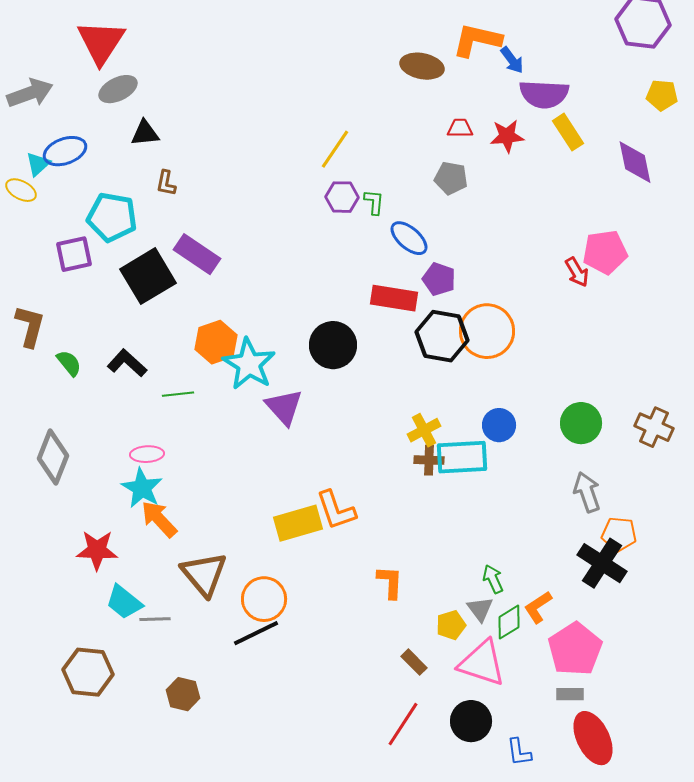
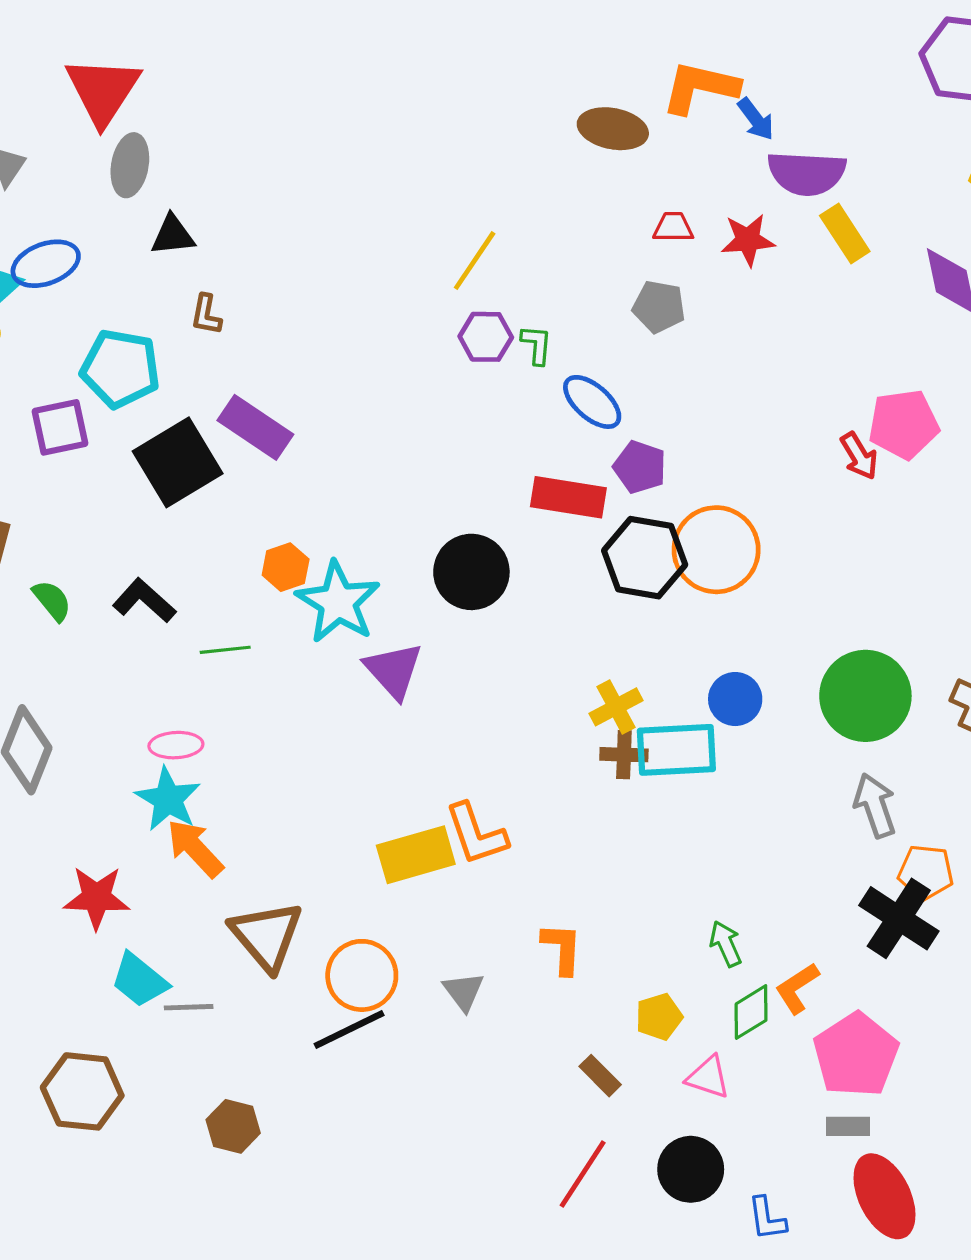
gray ellipse: (118, 89) -> (130, 165), turned -54
orange hexagon: (216, 342) -> (286, 567), size x0.7
green circle: (581, 423) -> (865, 696), size x1.4
gray triangle: (480, 609) -> (463, 991), moved
pink triangle: (482, 663) -> (708, 1077), size x0.6

